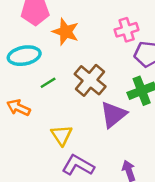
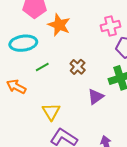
brown cross: (90, 80) -> (78, 67), size x0.6
purple triangle: (113, 115) -> (96, 97), size x0.7

